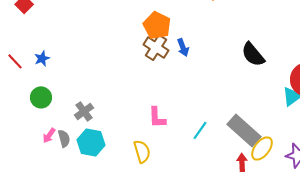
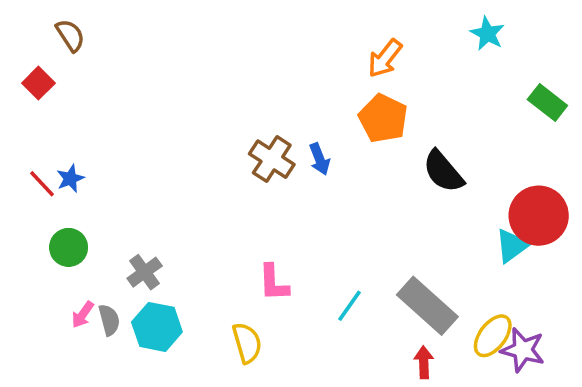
orange pentagon: (157, 25) -> (383, 118), moved
red line: (15, 61) -> (42, 184), moved
yellow ellipse: (262, 148) -> (493, 336), moved

